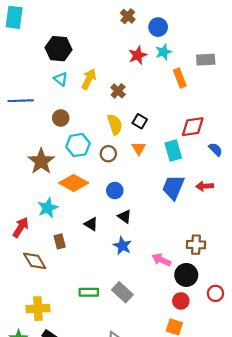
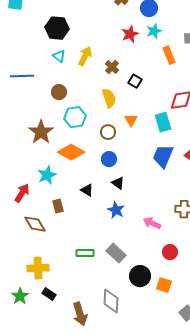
black square: (140, 121) -> (135, 81), moved
brown circle: (108, 154) -> (108, 132), moved
black circle: (186, 275) -> (140, 276), moved
red circle: (181, 301) -> (170, 252), moved

